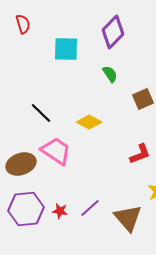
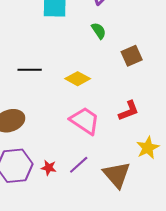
black line: (41, 113) -> (30, 70), turned -45
pink trapezoid: (56, 151) -> (85, 121), moved

